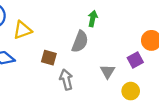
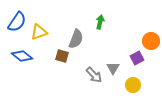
gray semicircle: (80, 42) -> (76, 39), moved
gray arrow: (66, 80) -> (94, 75), moved, turned 150

